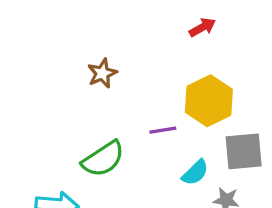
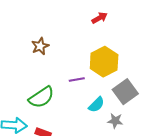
gray square: (244, 151) -> (125, 92), turned -30

